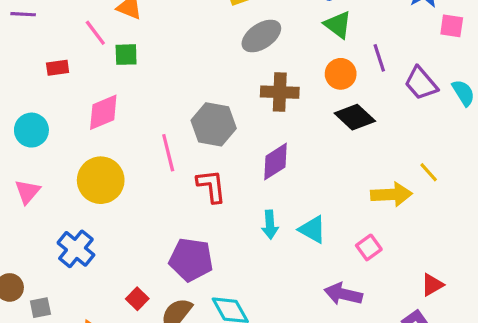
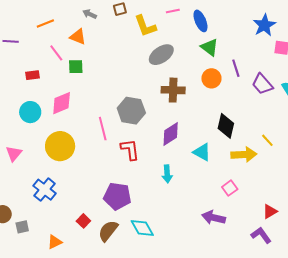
black diamond: (355, 117) -> (226, 126), moved, turned 60
cyan circle: (31, 130) -> (30, 112), moved
cyan triangle: (312, 229) -> (202, 152), moved

